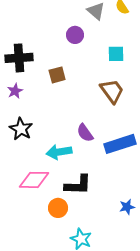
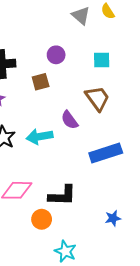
purple circle: (75, 35) -> (56, 55), moved
purple semicircle: (85, 133) -> (70, 120), moved
cyan arrow: (59, 152) -> (40, 137), moved

